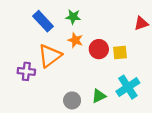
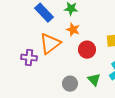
red circle: (99, 49) -> (87, 50), moved
green triangle: (99, 96) -> (94, 80), turned -48

